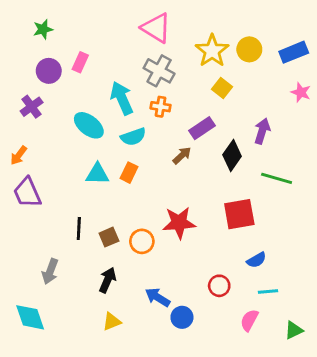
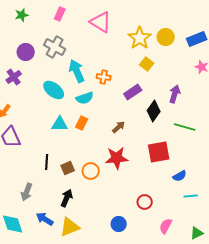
green star: (43, 29) -> (22, 15), moved
pink rectangle: (80, 62) -> (60, 14), moved
gray cross: (159, 71) -> (55, 47), moved
brown arrow: (182, 155) -> (119, 127), moved
blue semicircle: (256, 260) -> (180, 176), moved
cyan line: (268, 292) -> (191, 196), moved
blue arrow: (158, 297) -> (45, 219), moved
yellow triangle: (112, 322) -> (70, 227), size x1.5

